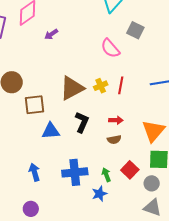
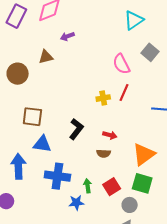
red line: (121, 85) -> (124, 93), moved
brown triangle: (72, 88) -> (46, 57), moved, size x0.6
brown square: (34, 105) -> (32, 117), moved
blue triangle: (51, 131) -> (42, 144), moved
blue arrow: (34, 172) -> (18, 166), size x1.4

